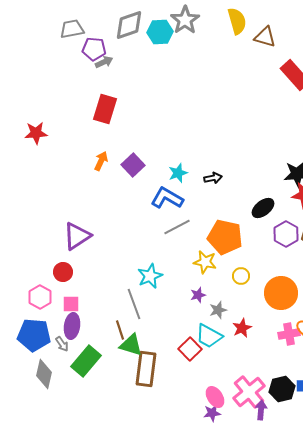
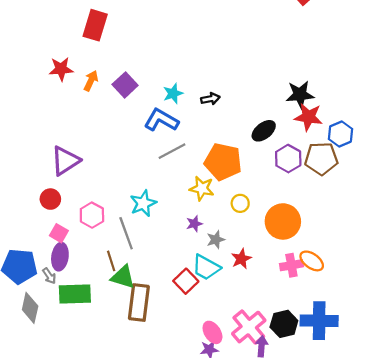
red star: (36, 133) -> (61, 69), moved
pink hexagon: (40, 297) -> (92, 215), moved
pink square: (71, 304) -> (59, 233), turned 30
green rectangle: (86, 361) -> (75, 294), turned 48

